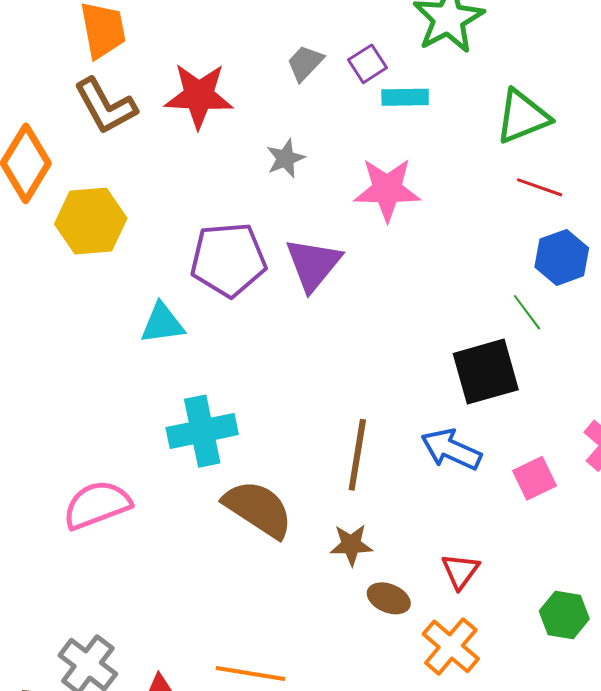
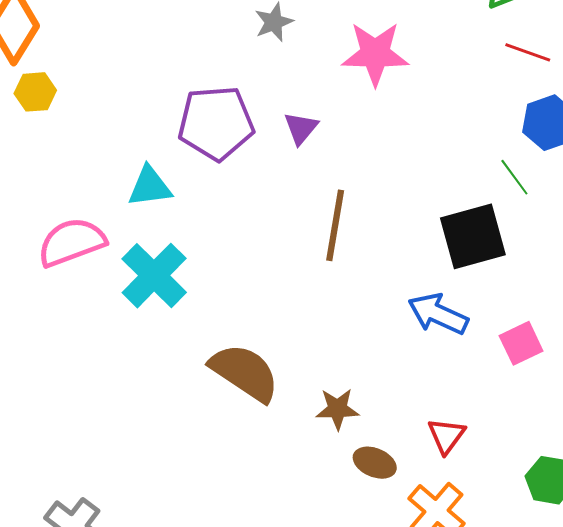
yellow hexagon: (91, 221) -> (35, 92), moved, size x0.6
purple triangle: (313, 264) -> (301, 128), size x0.6
cyan cross: (202, 431) -> (154, 276), moved, turned -34
brown line: (357, 455) -> (335, 225), moved
pink semicircle: (97, 505) -> (72, 242), moved

